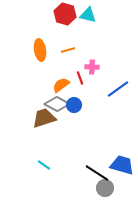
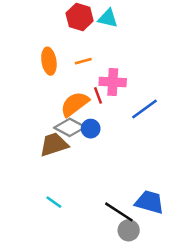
pink cross: (92, 67) -> (113, 82), size x1.5
orange semicircle: (61, 85) -> (75, 104), size x1.4

